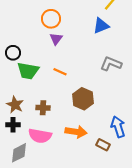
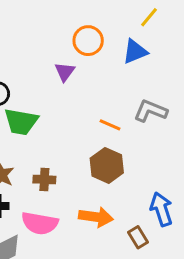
orange circle: (51, 19) -> (88, 41), moved
orange line: (60, 72) -> (110, 125), moved
brown rectangle: (103, 145) -> (138, 237), turned 32

